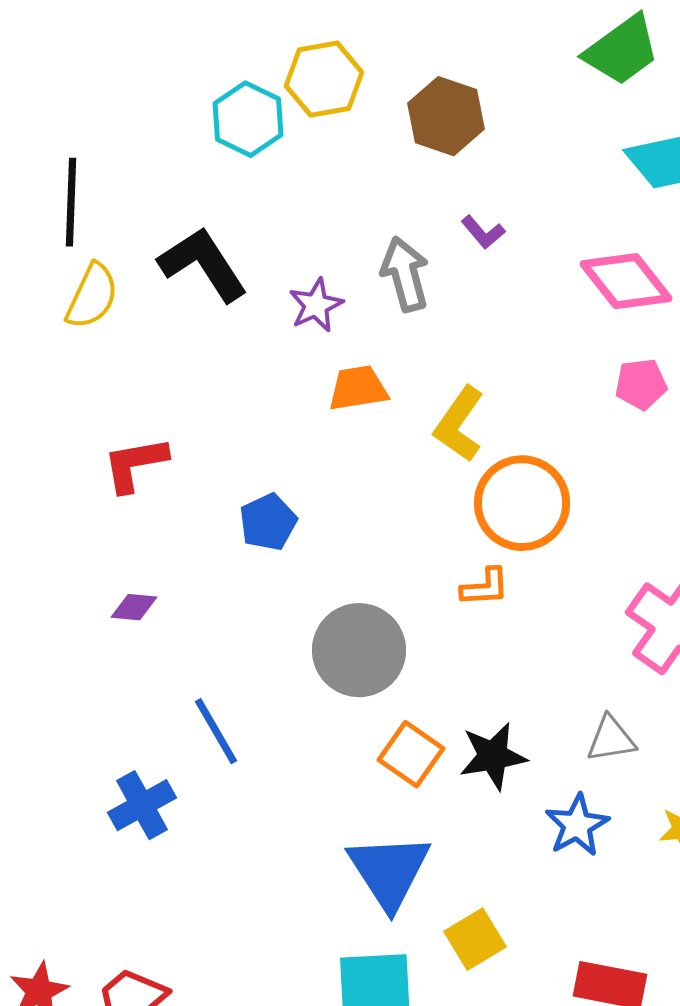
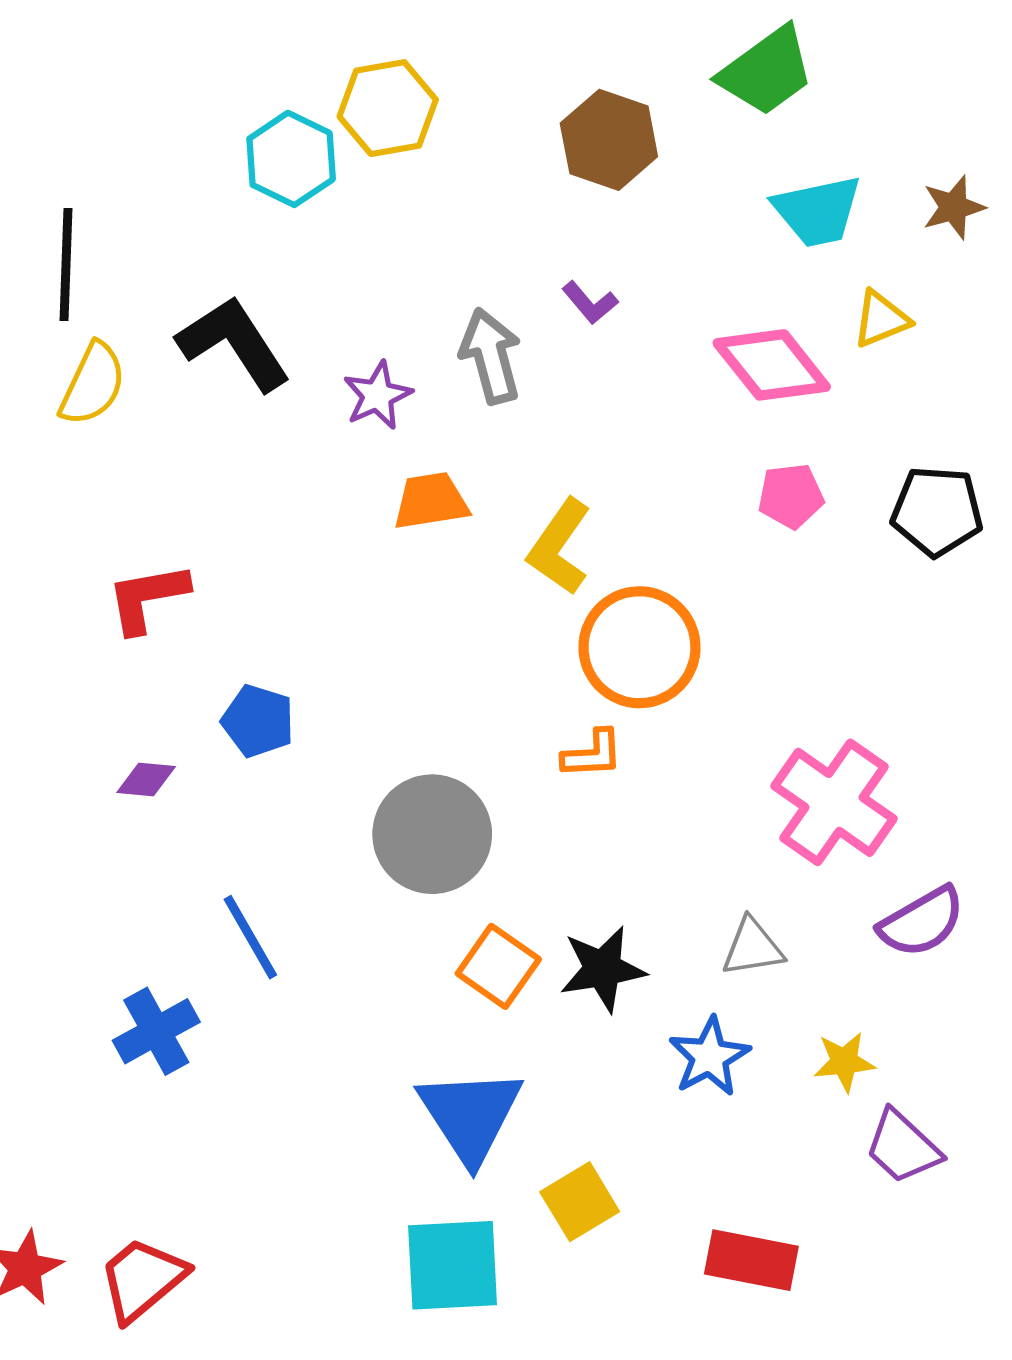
brown hexagon: (446, 116) -> (609, 140), moved
blue pentagon: (268, 522) -> (258, 721), moved, turned -30

